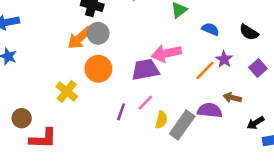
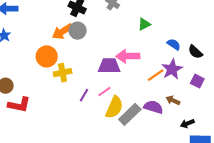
blue semicircle: (210, 29) -> (174, 44), moved
purple star: (224, 59) -> (172, 69), size x1.5
purple square: (258, 68) -> (197, 81), turned -32
orange circle: (98, 69) -> (47, 56), moved
yellow cross: (67, 91) -> (63, 73), moved, turned 30
yellow semicircle: (161, 120) -> (114, 107), size x1.6

